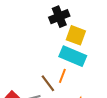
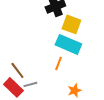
brown line: (48, 83) -> (17, 70), moved

